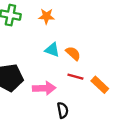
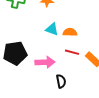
orange semicircle: (73, 53) -> (70, 32), turned -40

